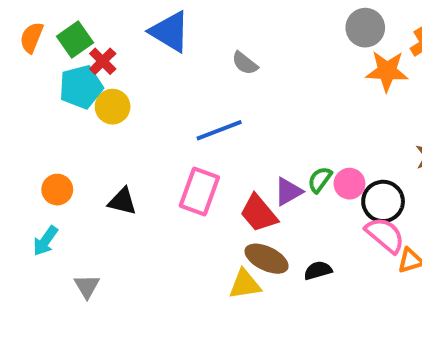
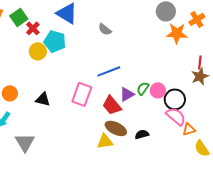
cyan pentagon: (81, 87) -> (55, 41), moved, turned 30
blue line: (219, 130) -> (109, 71), moved
gray triangle: (87, 286) -> (25, 142), size x1.5

